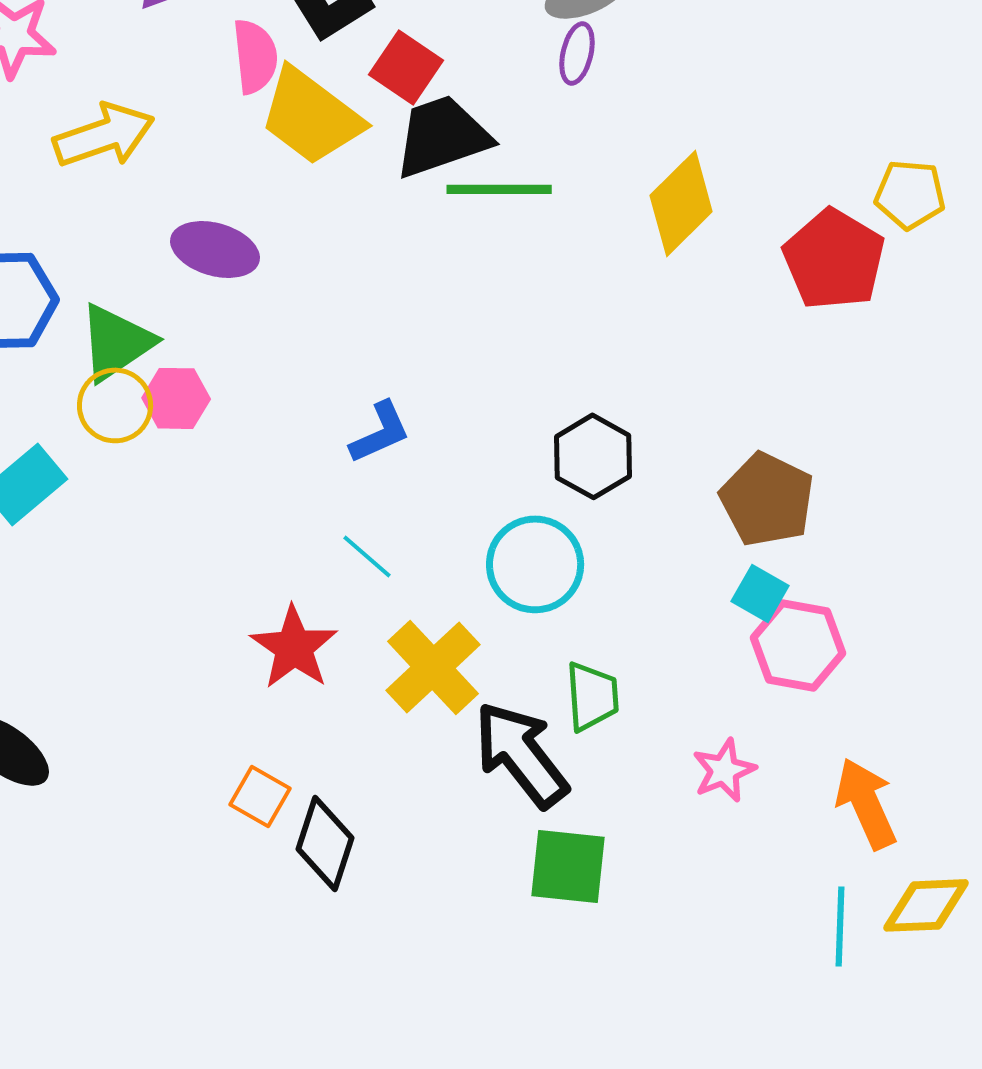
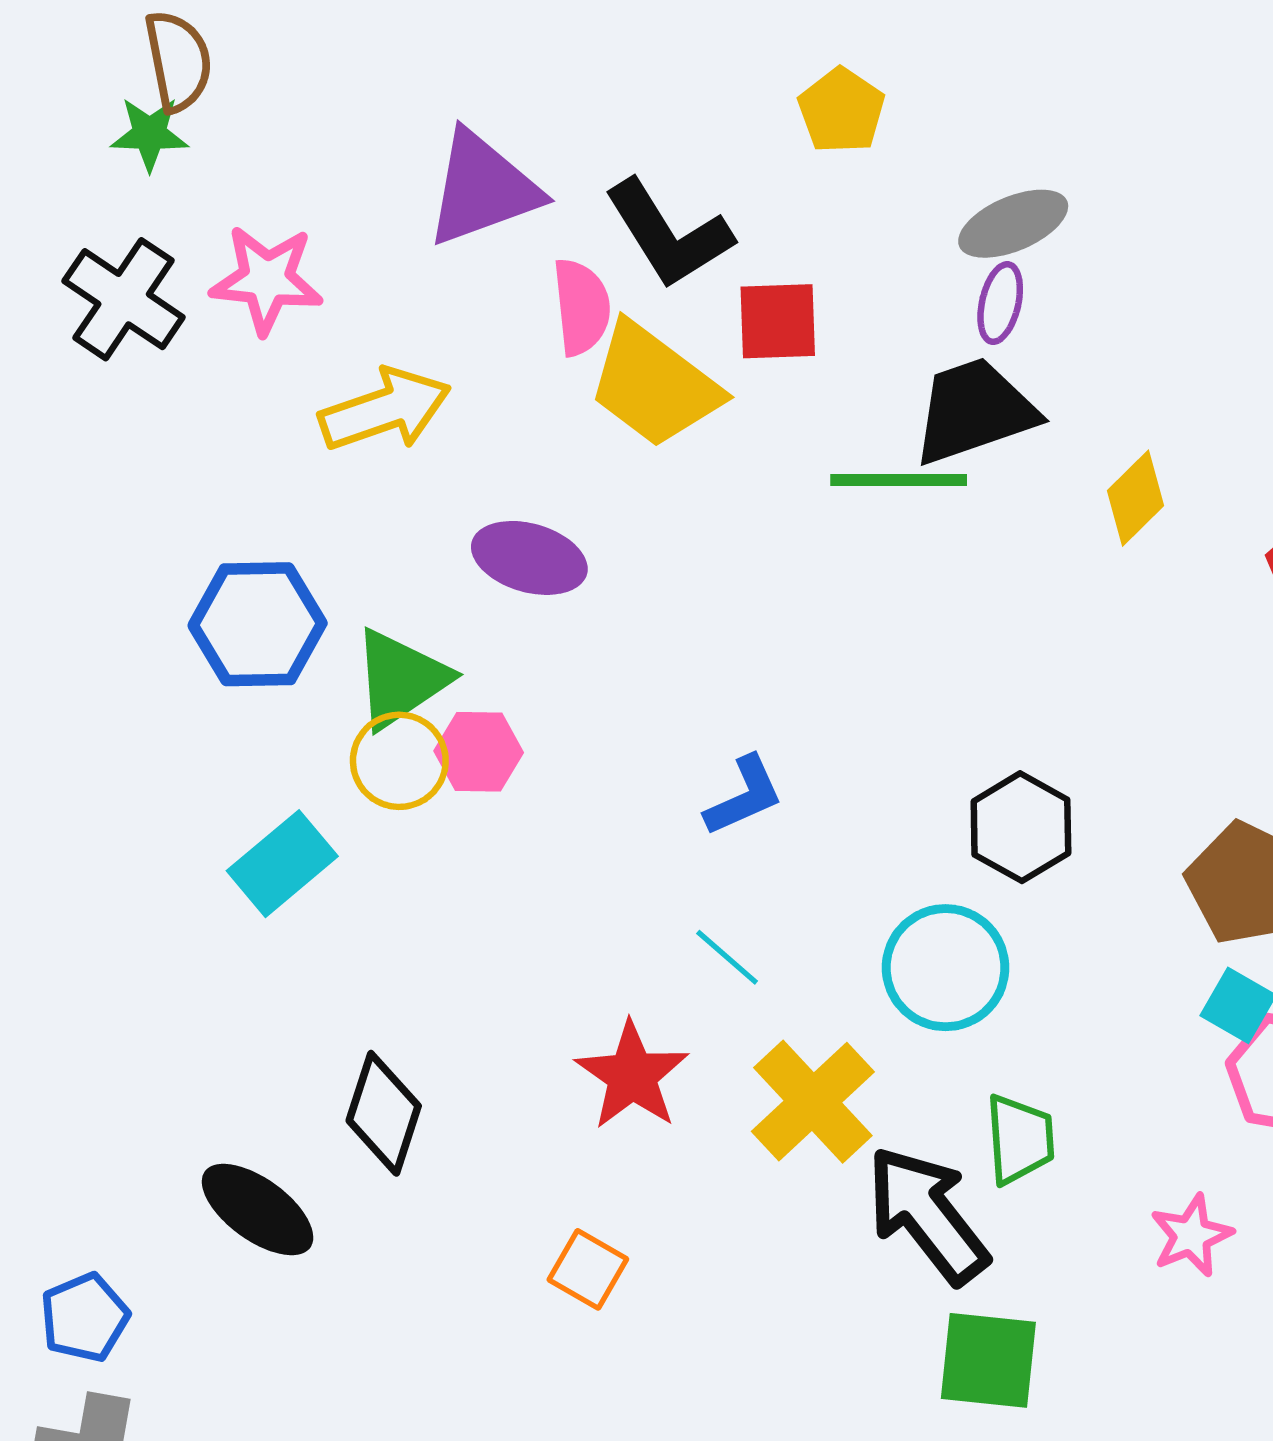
red square: (406, 67) -> (778, 321), turned -36
black trapezoid: (442, 136) -> (974, 411), moved
yellow diamond: (681, 203) -> (1135, 498), size x0.7
black diamond: (325, 843) -> (384, 1113), moved

